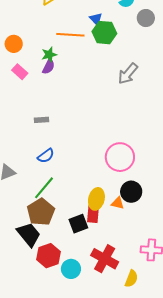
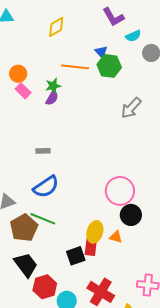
pink rectangle: (20, 72) -> (23, 91), moved
blue semicircle: (46, 156) -> (46, 187), size x1.5
green line: (44, 188) -> (43, 219), turned 70
black circle: (131, 192) -> (131, 215), moved
brown pentagon: (41, 212) -> (24, 228), moved

